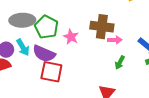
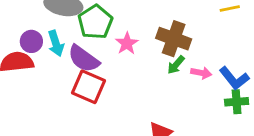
pink arrow: (115, 40) -> (201, 73), moved
green arrow: (120, 63) -> (176, 65), moved

